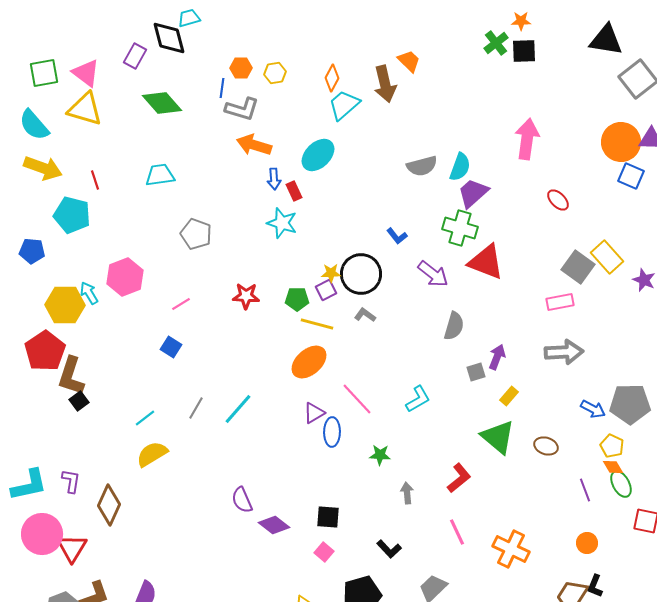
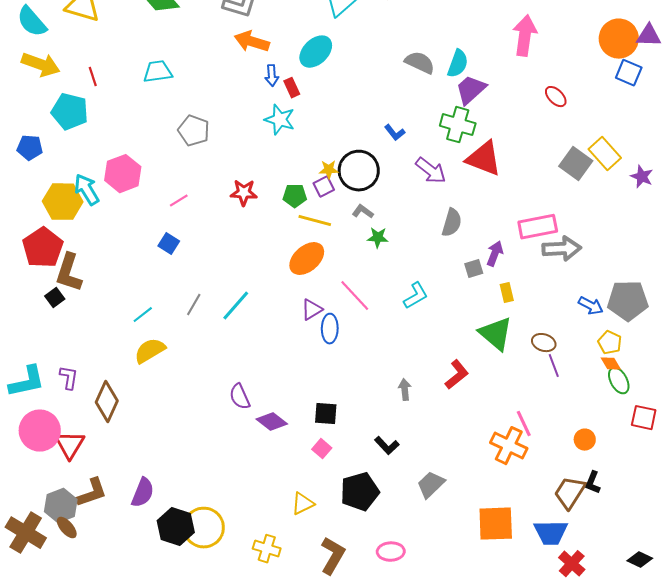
gray semicircle: (422, 166) -> (420, 63), turned -140
cyan arrow: (89, 293) -> (87, 190), size x1.4
pink rectangle: (560, 302) -> (538, 227), moved, size x1.4
yellow rectangle: (509, 396) -> (507, 293), turned -54
black square: (79, 401) -> (55, 298), moved
green star: (380, 455) -> (378, 238), moved
purple line: (585, 490) -> (554, 366), moved
pink line: (457, 532) -> (524, 424), moved

